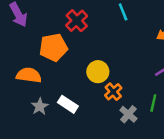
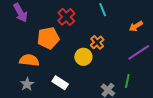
orange cross: (113, 92) -> (97, 42), moved
gray star: (40, 106) -> (27, 84), moved

